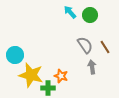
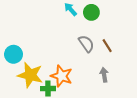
gray arrow: (92, 67) -> (104, 75), moved
orange star: (61, 76) -> (61, 76), size x1.5

